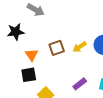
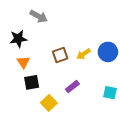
orange triangle: (32, 55) -> (23, 62), moved
purple rectangle: (80, 84) -> (72, 87), moved

